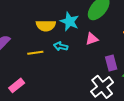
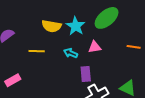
cyan arrow: (61, 46) -> (71, 53), moved
purple rectangle: (111, 63) -> (86, 74), moved

